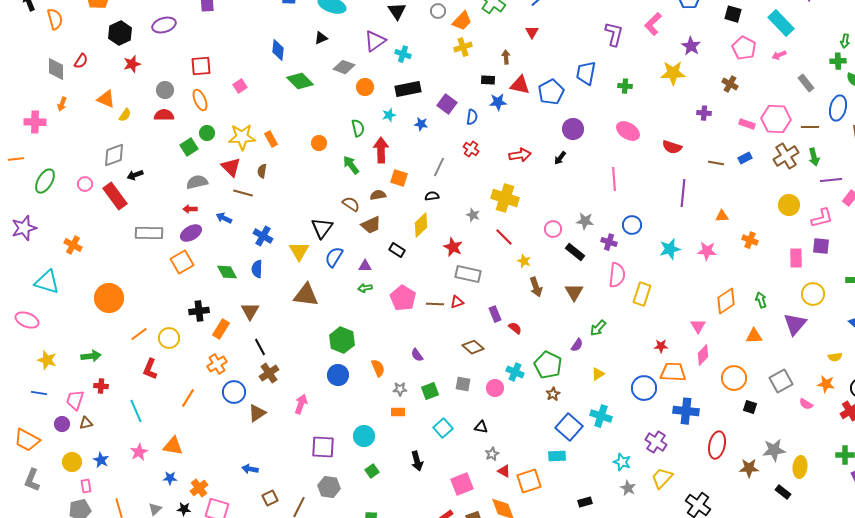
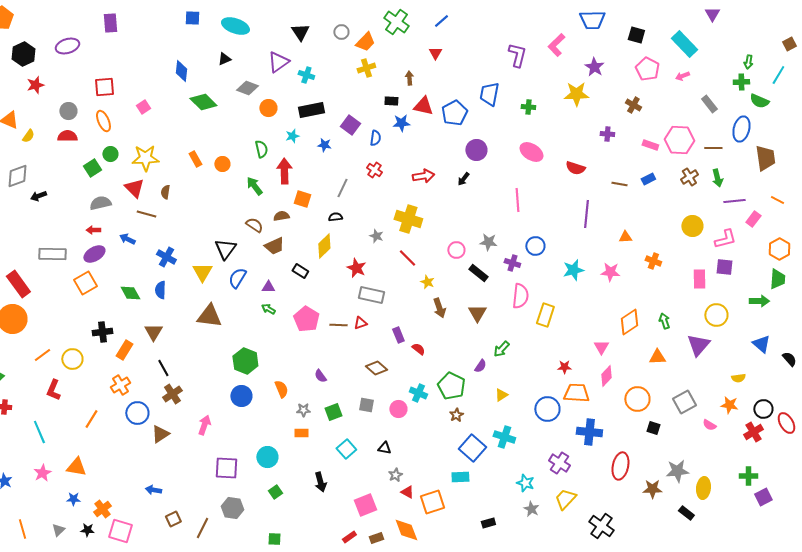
orange rectangle: (271, 139) -> (195, 159), moved
brown cross: (786, 156) -> (689, 177), size x0.7
red rectangle: (115, 196) -> (18, 284), moved
green arrow: (365, 288) -> (268, 309), turned 40

